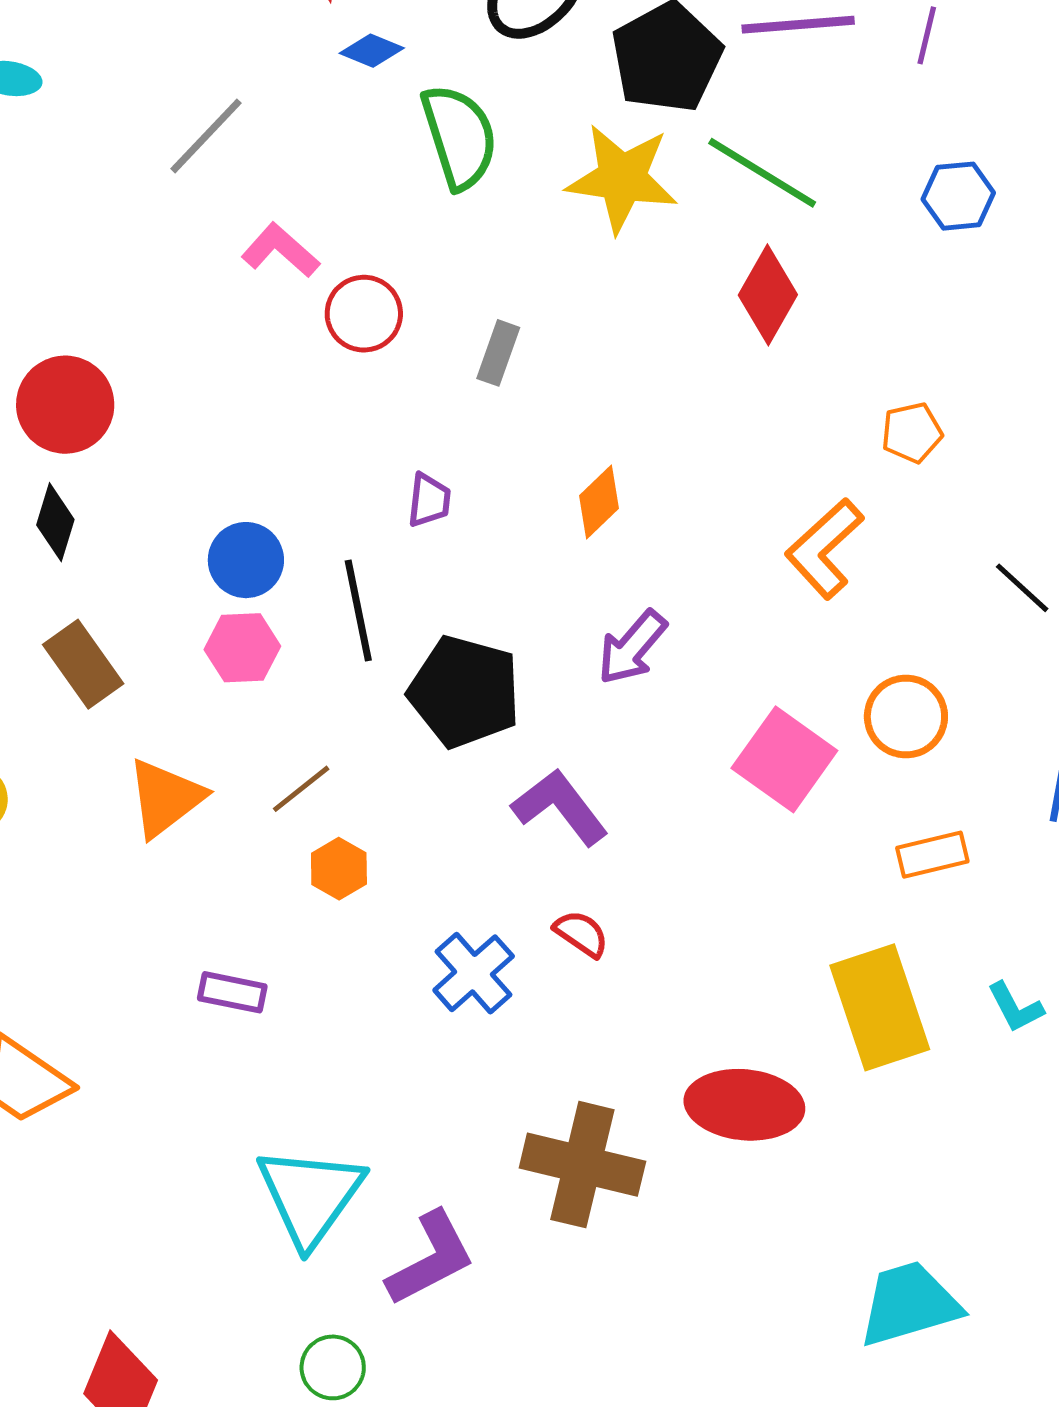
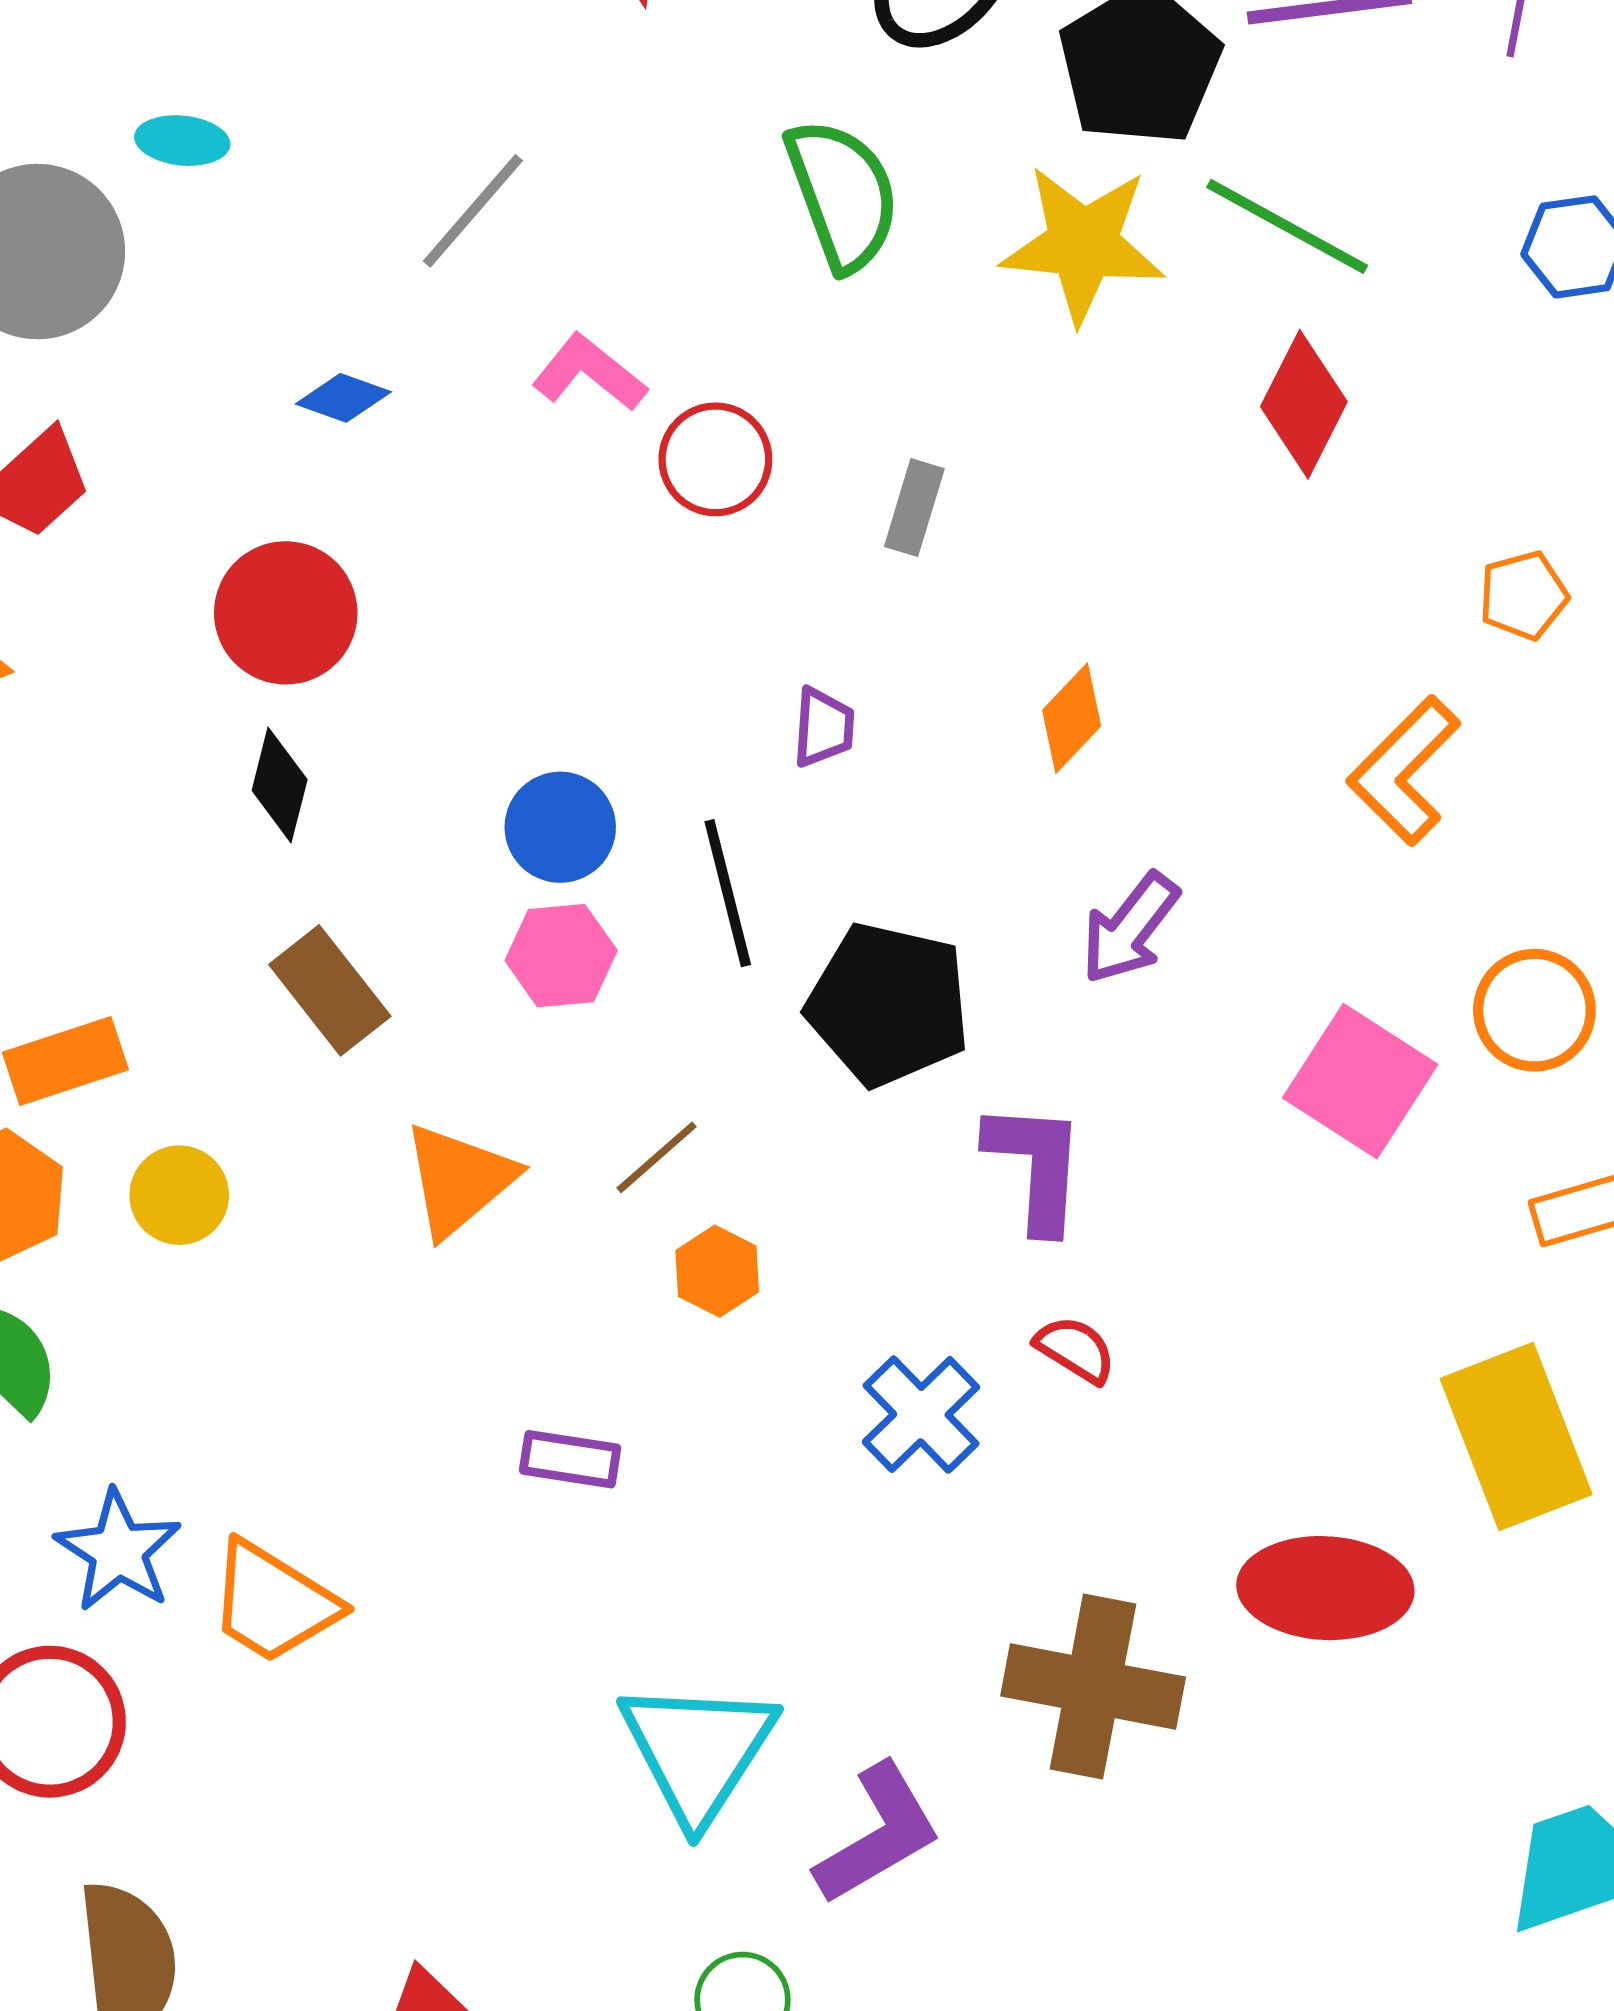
blue diamond: (372, 51) -> (343, 398), moved
purple L-shape: (560, 807) -> (1036, 1166), turned 44

